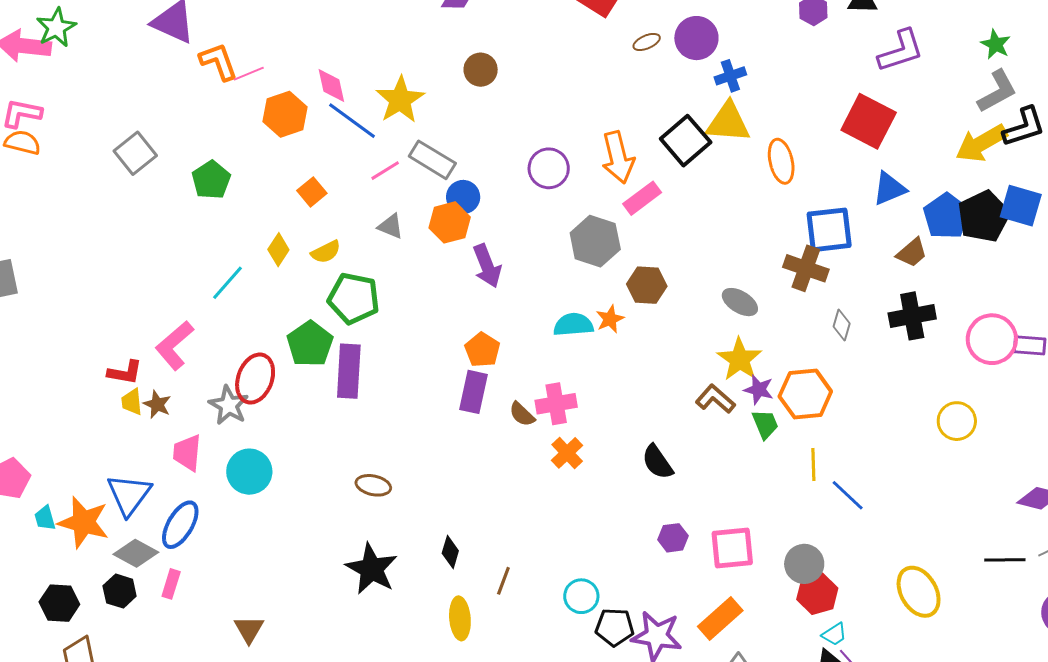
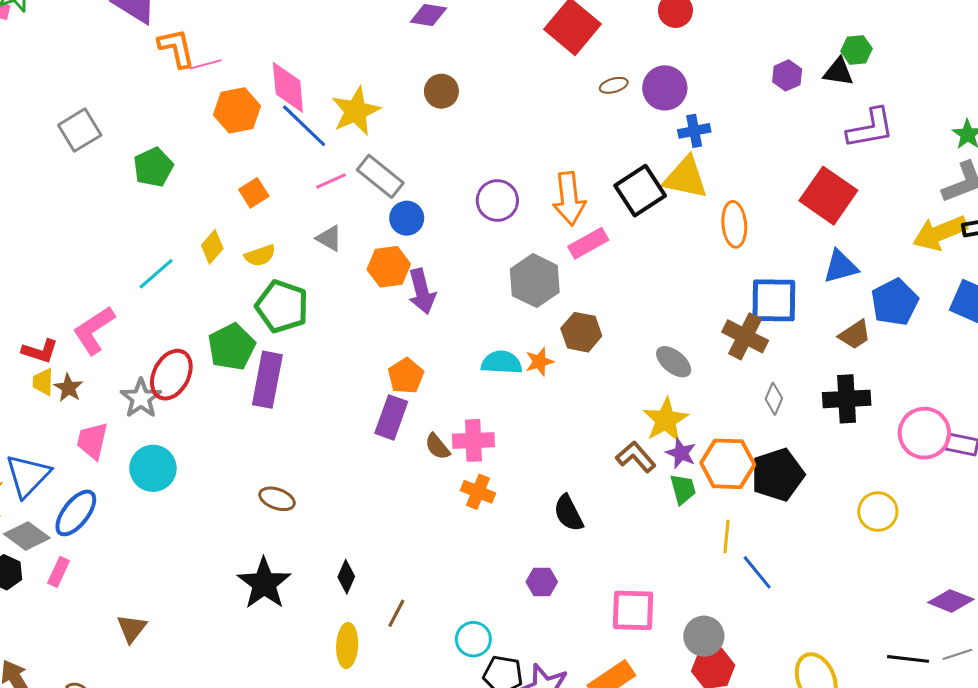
pink diamond: (331, 86) -> (288, 87), size x1.4
black pentagon: (984, 216) -> (778, 475), moved
orange hexagon: (450, 222) -> (389, 267), moved
orange cross: (567, 453) -> (478, 492), turned -32
purple hexagon: (673, 538) -> (542, 582), moved

